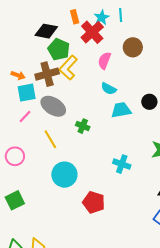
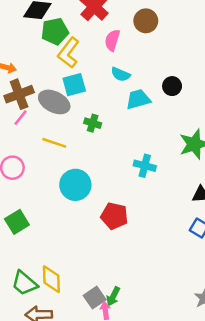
green pentagon: (59, 49) -> (55, 31), turned -30
brown cross: (47, 74) -> (19, 94), moved
cyan square: (27, 93) -> (74, 85), moved
yellow line: (50, 139) -> (54, 143), turned -36

